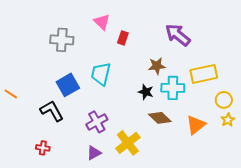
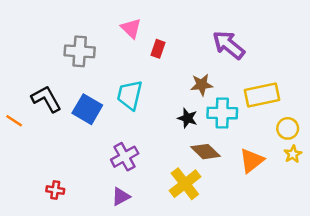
blue square: (68, 85) -> (87, 109), turned -30
black L-shape: (52, 111) -> (46, 99), moved
yellow cross: (128, 143) -> (185, 184), moved

